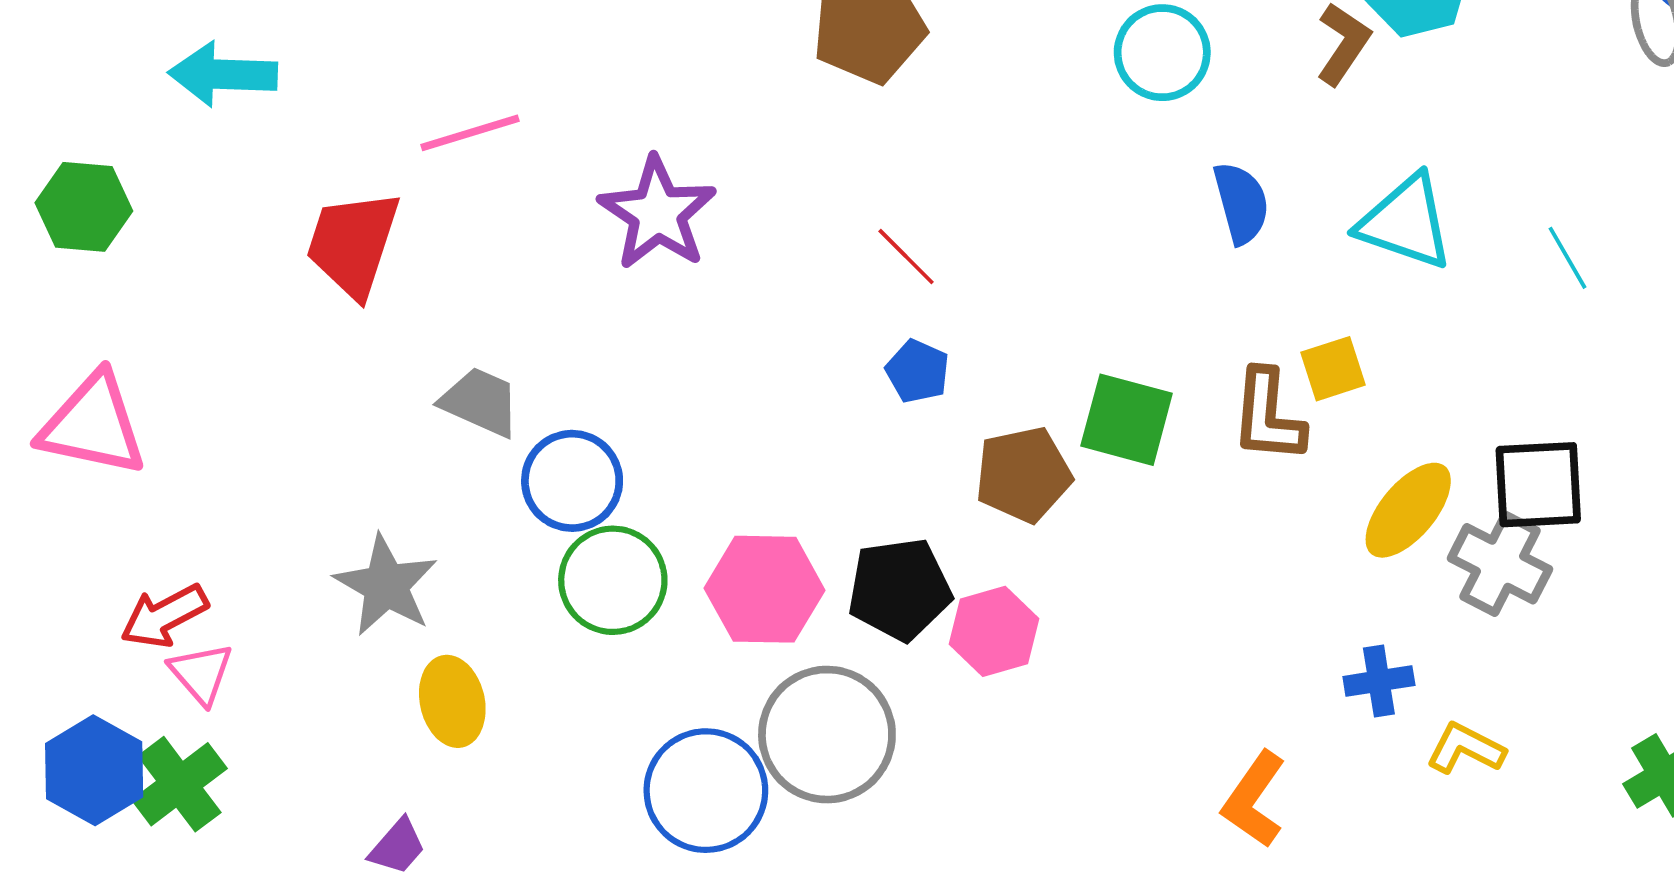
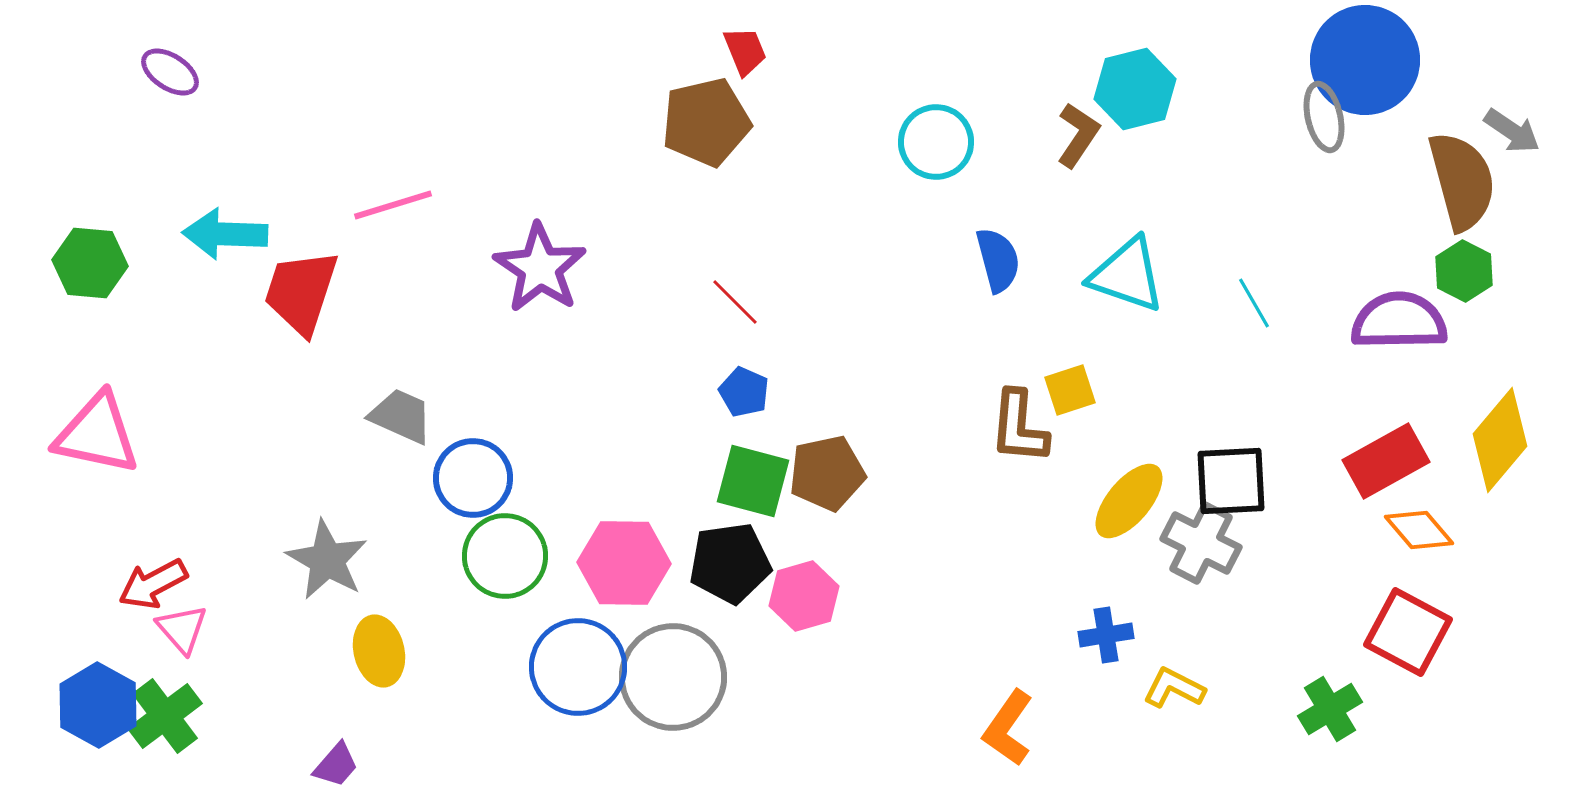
cyan arrow: (223, 74) -> (225, 234), moved
green square: (1127, 420) -> (753, 481), moved
blue circle: (706, 791) -> (578, 667), moved

